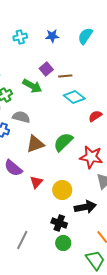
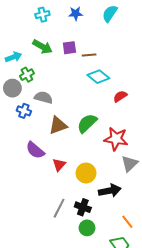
purple square: (46, 69) -> (69, 48), turned 32
green arrow: (32, 86) -> (42, 47), moved
gray line: (22, 240) -> (59, 208), moved

